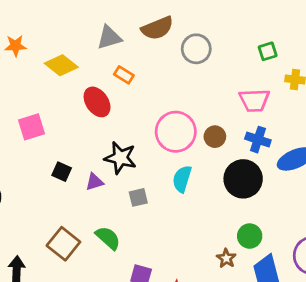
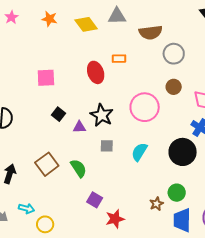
gray triangle: (109, 38) -> (117, 16), moved
yellow diamond: (61, 65) -> (86, 24), moved
orange rectangle: (124, 75) -> (119, 59), turned -48
brown circle: (215, 137) -> (174, 87), moved
cyan semicircle: (182, 179) -> (139, 152), moved

